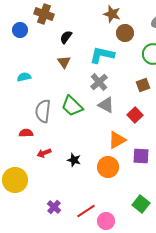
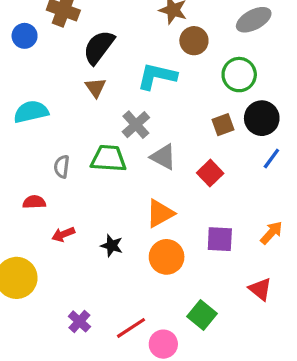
black semicircle: (66, 37) -> (99, 47), size x1.6
cyan semicircle: (24, 77) -> (31, 112), size x1.5
gray cross: (99, 82) -> (136, 125), moved
green trapezoid: (72, 106) -> (108, 158), turned 140
gray semicircle: (43, 111) -> (62, 167), size x0.6
orange triangle: (117, 140) -> (160, 213), moved
green square: (141, 204) -> (202, 315), moved

